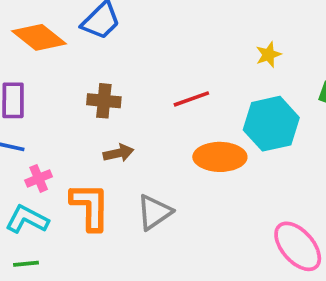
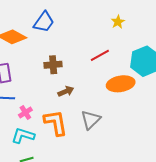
yellow star: (268, 55) -> (118, 22), moved

